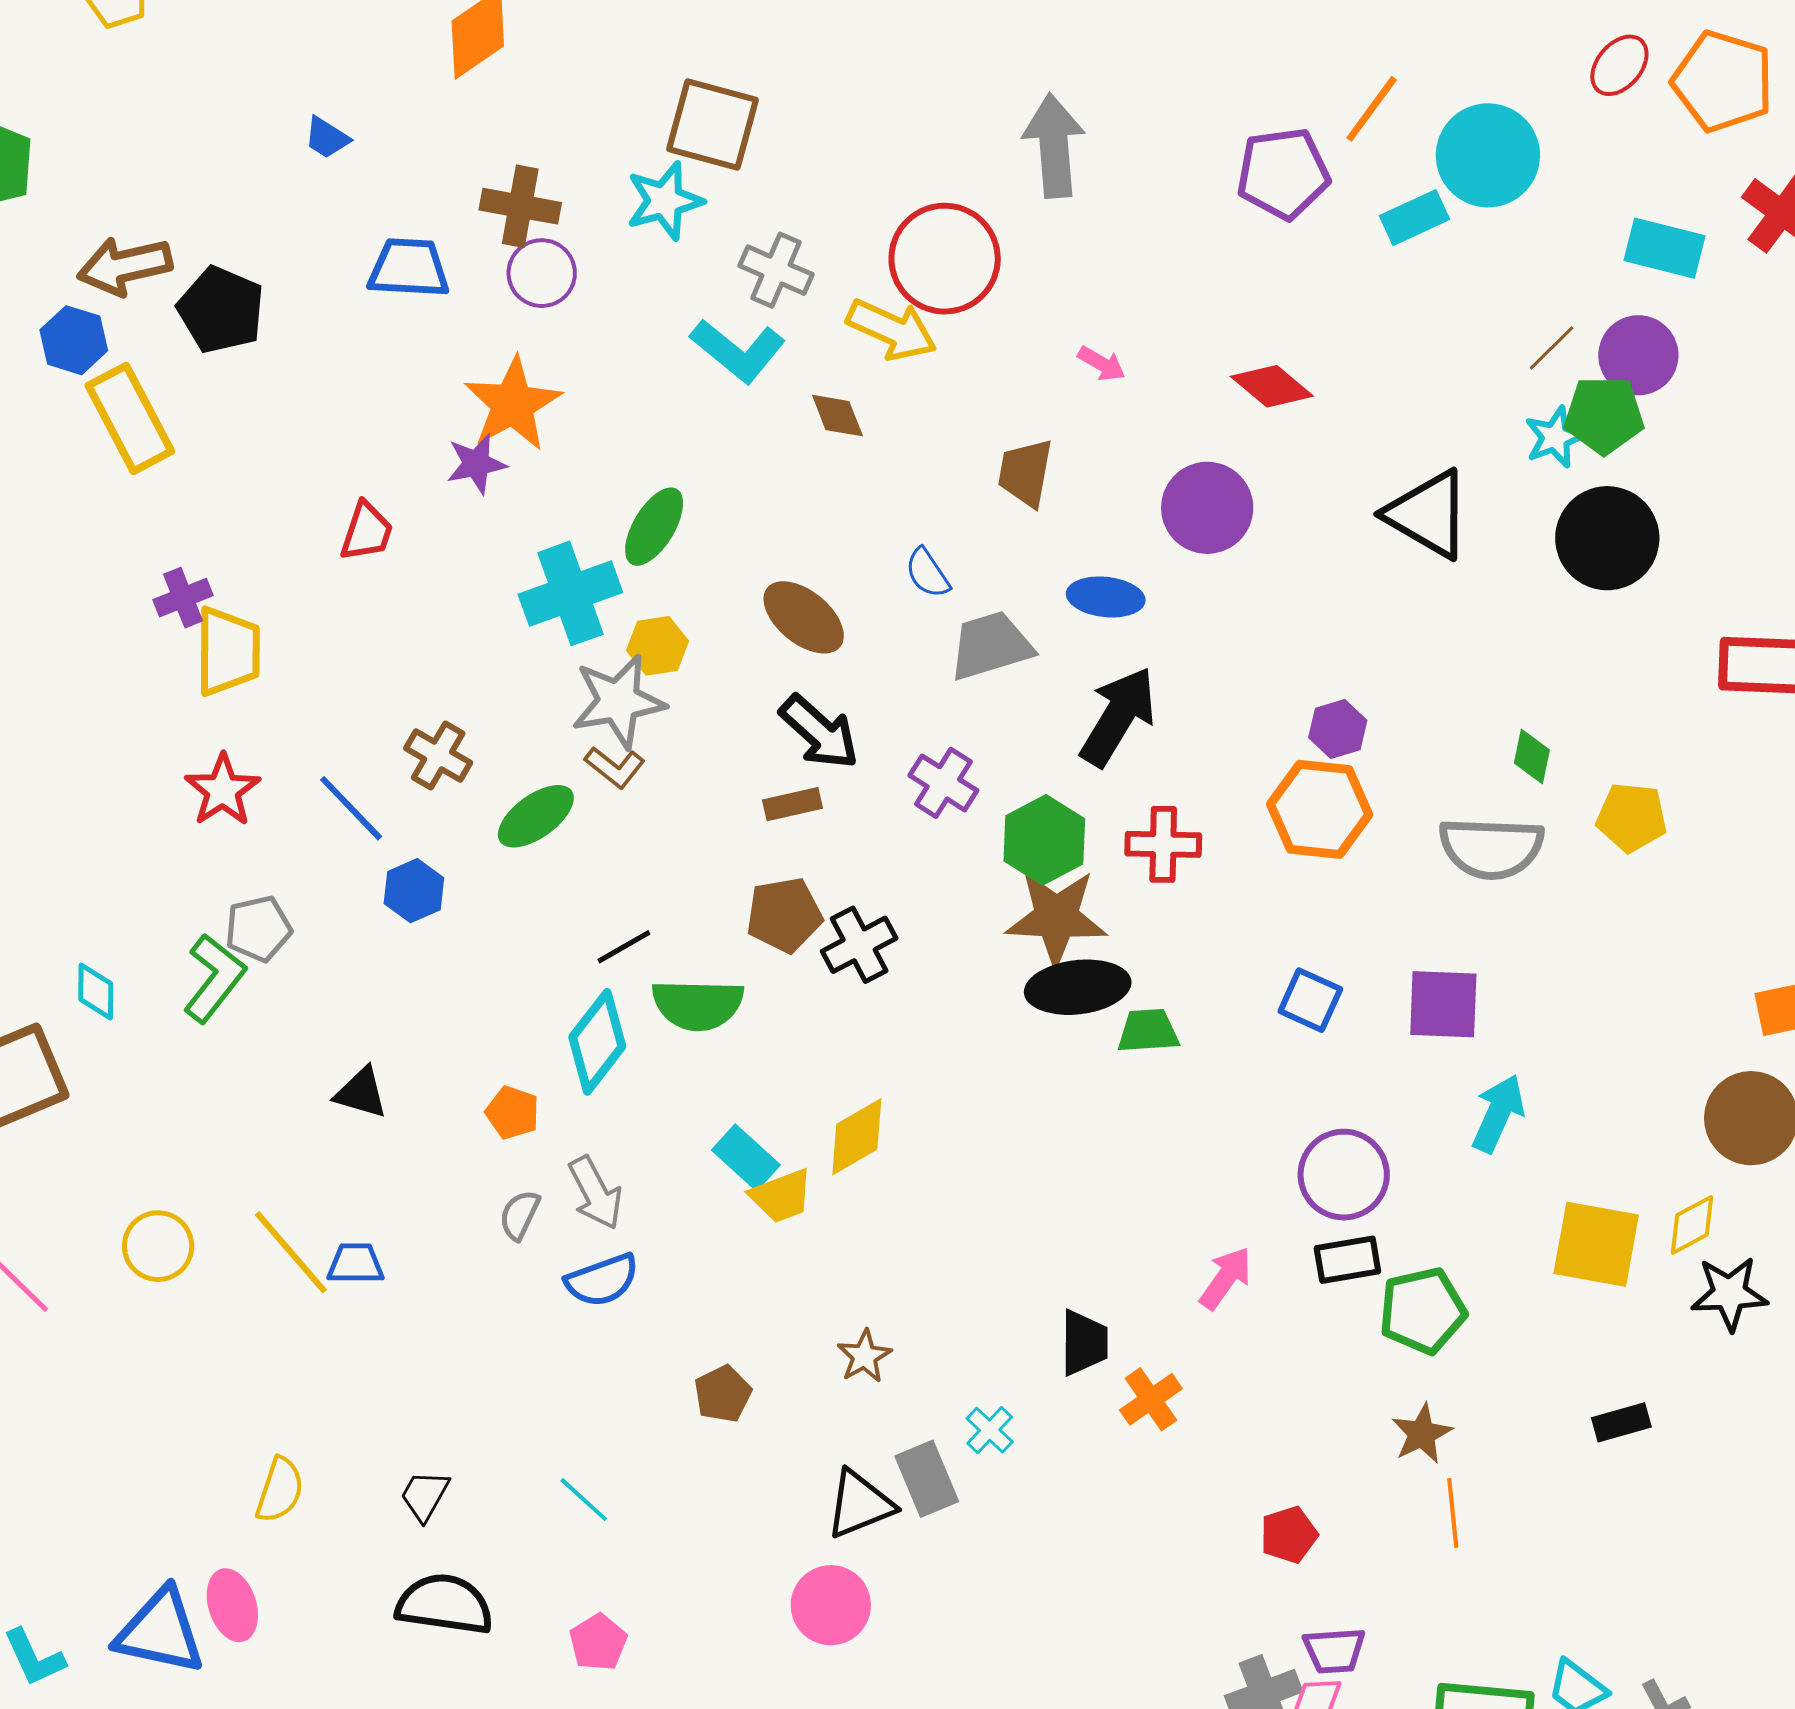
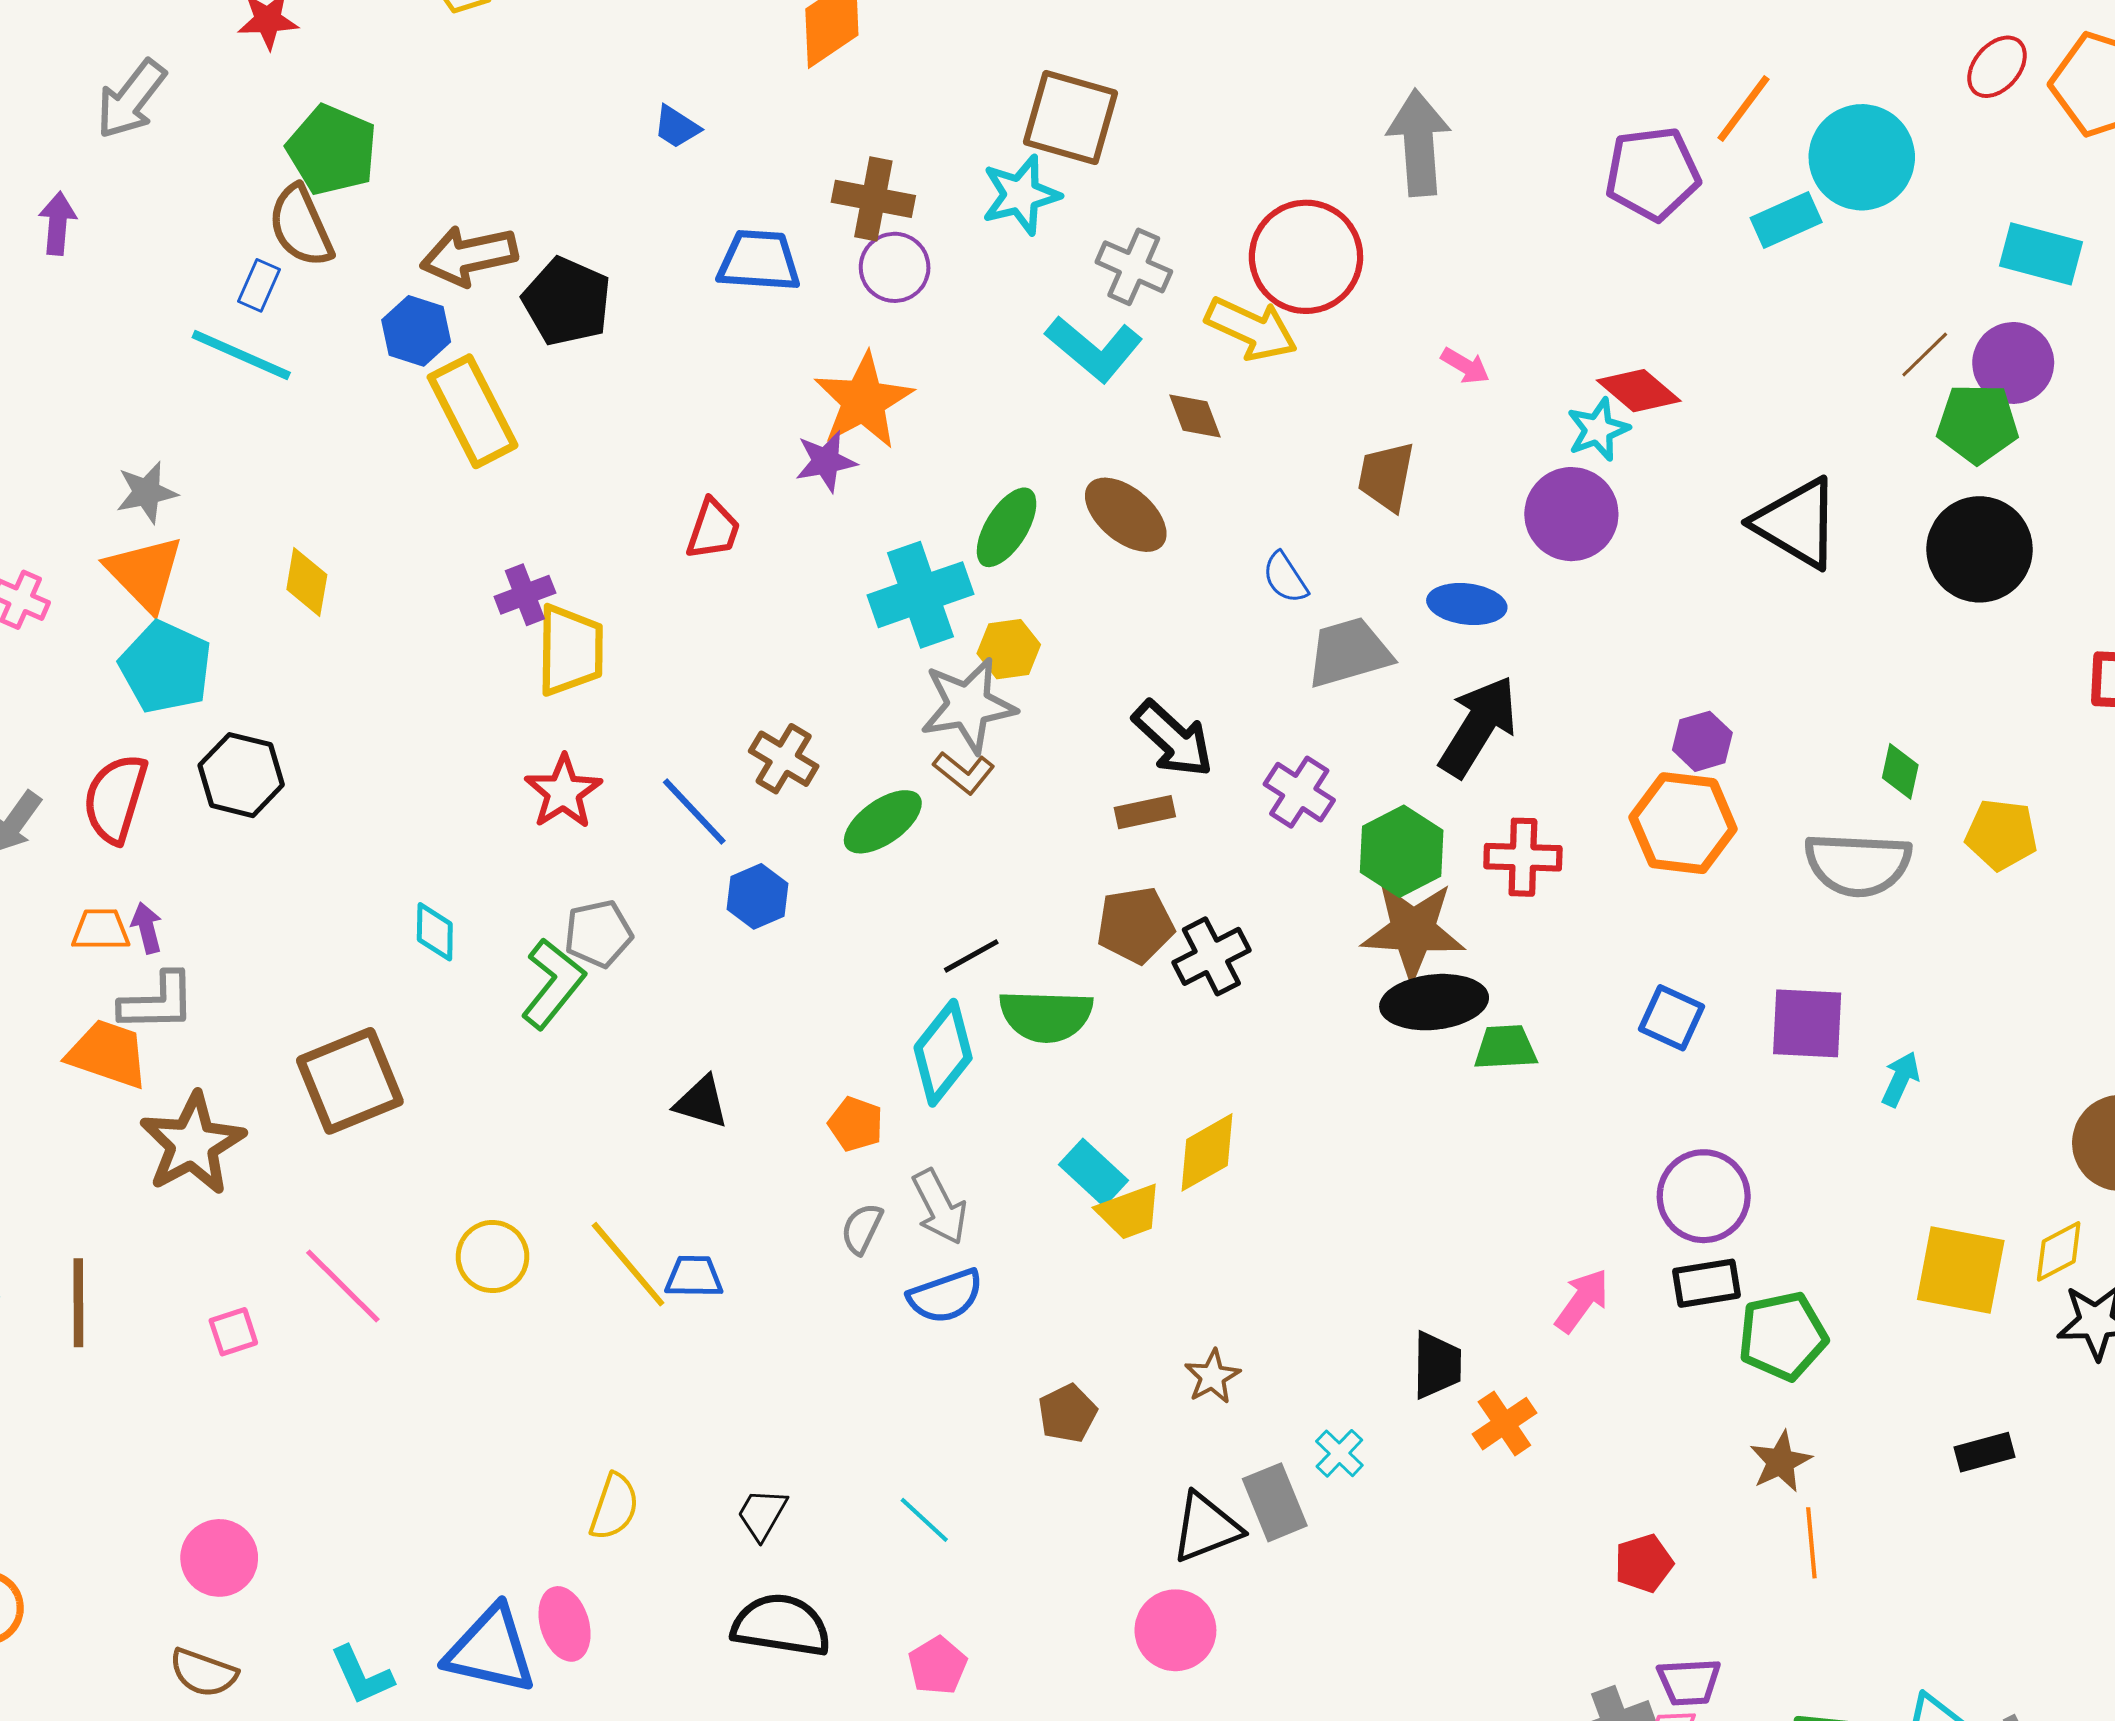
cyan star: (1555, 437) -> (1598, 430), moved
brown ellipse: (804, 617) -> (1126, 515), moved
cyan diamond: (96, 992) -> (435, 932), moved
cyan arrow: (1498, 1113) -> (1900, 1079), moved, size x0.7

